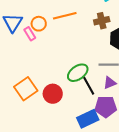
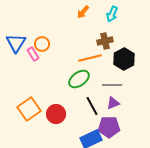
orange line: (65, 16) -> (90, 58), moved
green ellipse: (78, 73) -> (79, 79), moved

